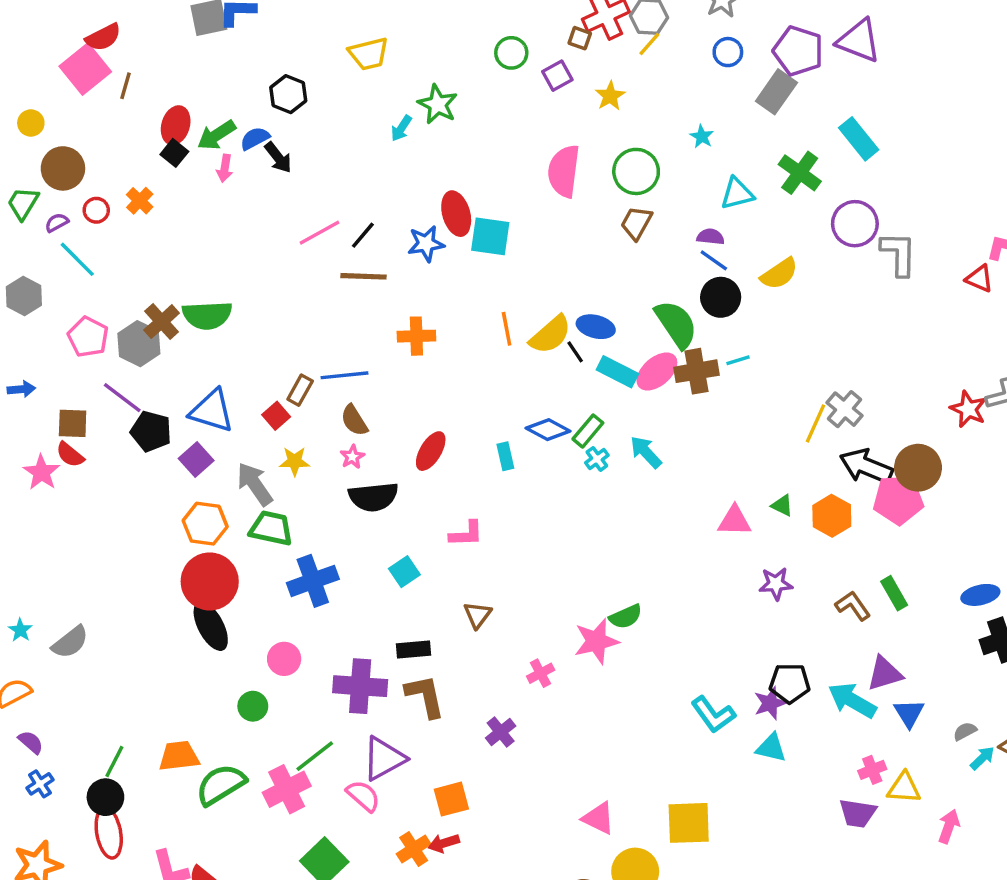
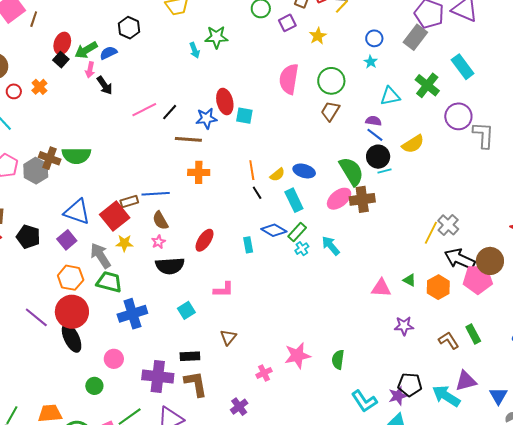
blue circle: (728, 52) -> (374, 38), moved
green star: (438, 104) -> (216, 37), turned -30
cyan arrow: (401, 128) -> (195, 50), turned -56
black arrow: (278, 157) -> (105, 85), moved
cyan square: (490, 236) -> (244, 116), size x0.7
brown line: (363, 276) -> (188, 139), moved
brown cross: (162, 322) -> (50, 158), turned -30
yellow semicircle: (550, 335) -> (277, 175), size x0.6
black line: (575, 352) -> (257, 193), moved
cyan line: (738, 360) -> (385, 171), moved
cyan rectangle: (617, 372) -> (294, 200), moved, turned 35
brown rectangle: (300, 390) -> (129, 202), turned 42
purple line: (122, 398) -> (36, 317), moved
red square: (276, 416) -> (115, 216), size x1.8
black pentagon: (151, 431) -> (28, 237), moved
green semicircle: (626, 617) -> (338, 360), moved, turned 120
blue triangle: (909, 713) -> (498, 396), moved

